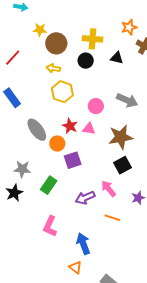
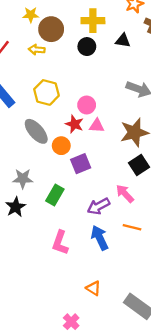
yellow arrow: (53, 68) -> (37, 50), moved
yellow hexagon: (62, 92) -> (46, 92), moved
pink circle: (96, 106) -> (87, 105), moved
blue arrow: (83, 244) -> (100, 238), moved

